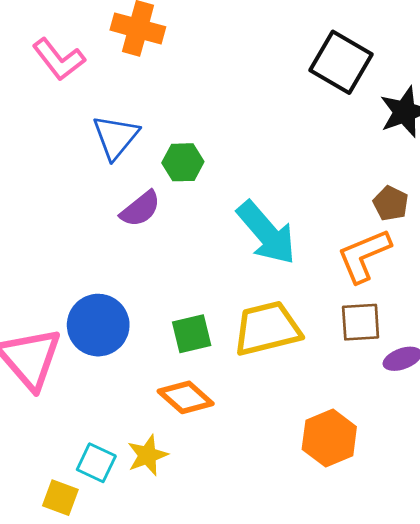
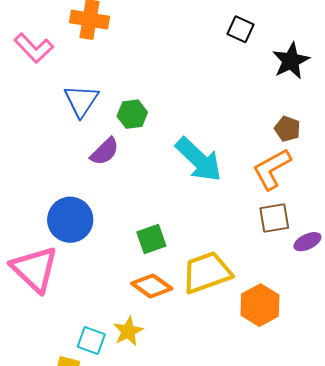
black square: (341, 62) -> (241, 29), size x0.6
blue circle: (98, 325) -> (70, 220), moved
yellow trapezoid: (267, 328) -> (207, 273), moved

